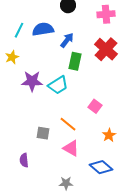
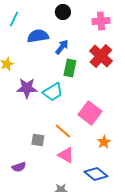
cyan line: (19, 30) -> (14, 19), moved
pink square: (95, 106) -> (90, 113), size x1.6
purple semicircle: (24, 160) -> (19, 167), turned -104

